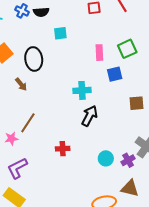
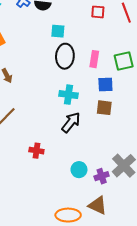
black ellipse: (34, 59) -> (65, 56), moved
brown square: (137, 103) -> (104, 108), moved

